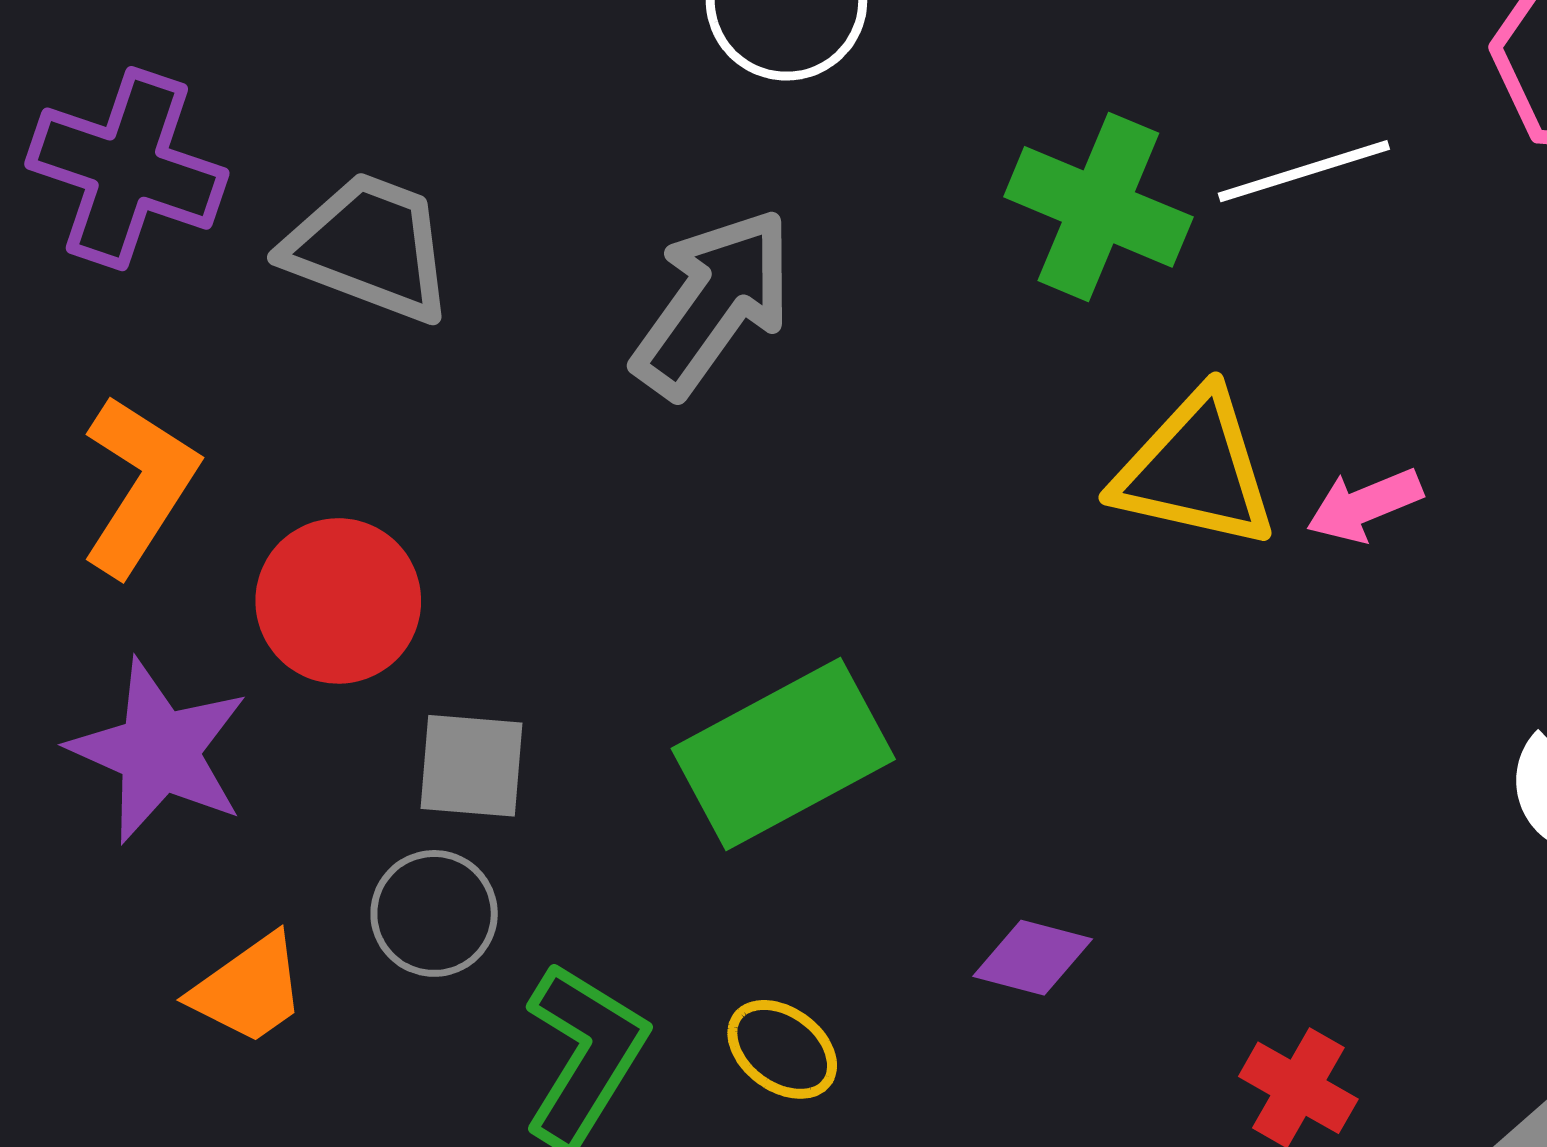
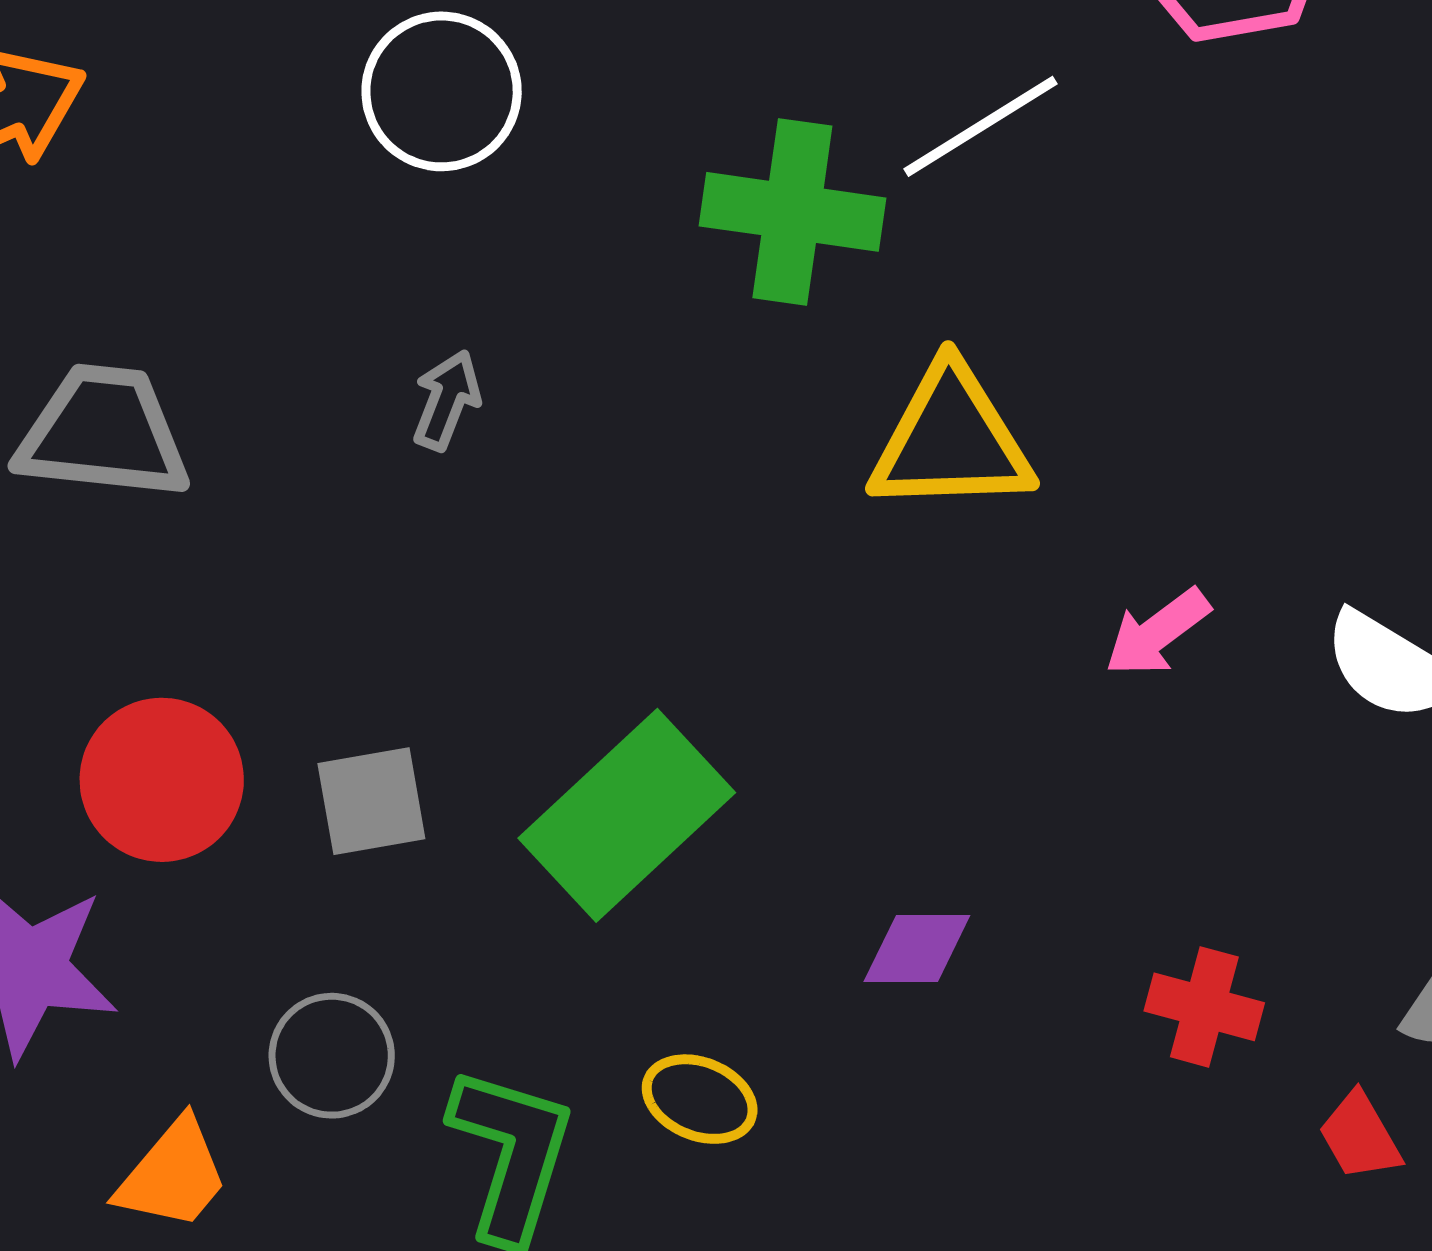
gray arrow: (713, 303) -> (447, 400), size x0.5
pink arrow: (1364, 505) -> (1157, 632), moved
gray square: (471, 766) -> (371, 801), moved

